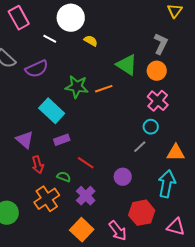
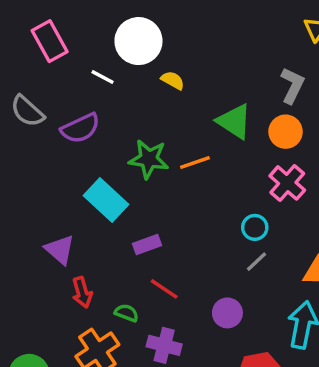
cyan circle: (151, 127) -> (255, 227), moved
purple rectangle: (62, 140) -> (147, 245), moved
purple cross: (86, 196) -> (164, 345), turned -30

